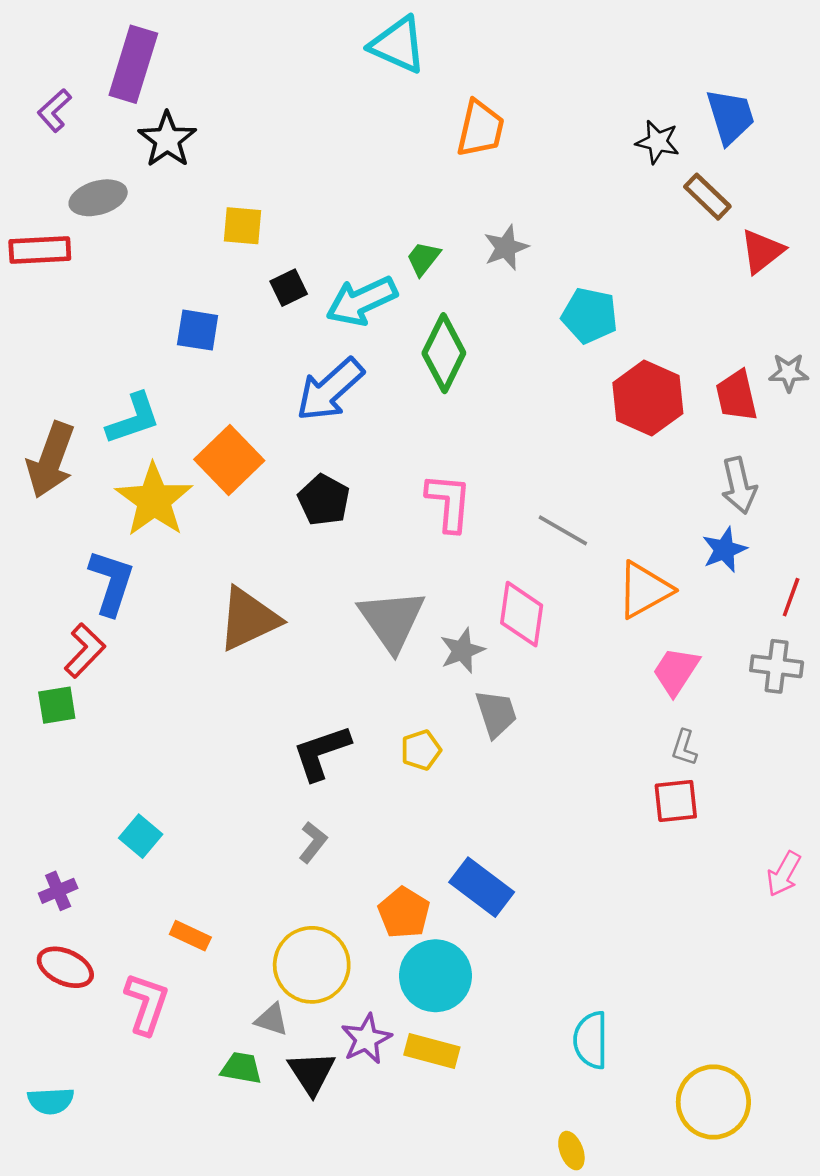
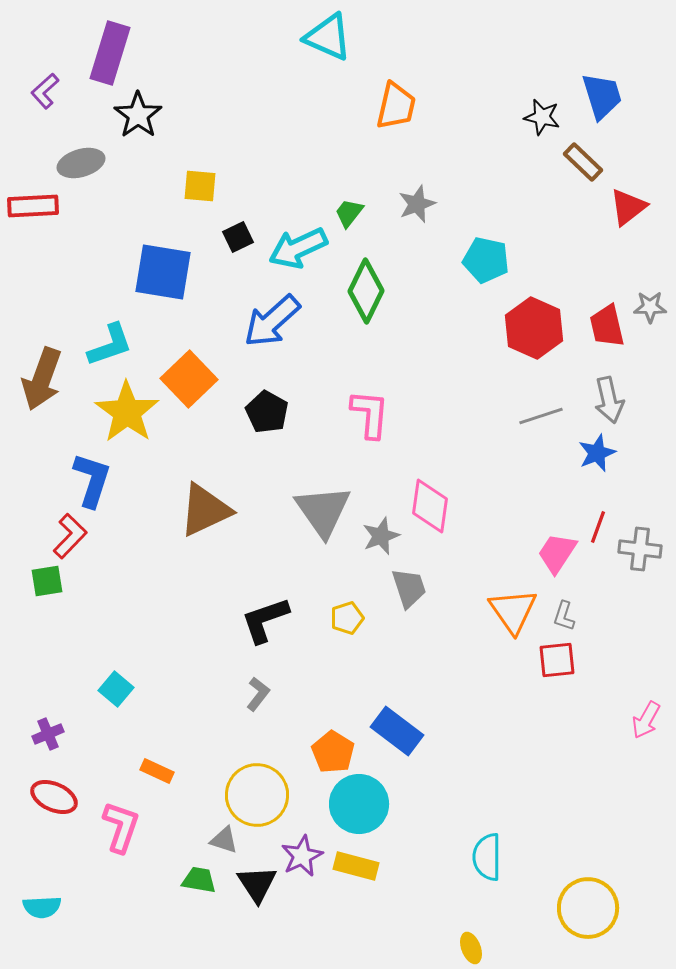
blue square: (198, 330) -> (163, 272), size x1.6
gray line: (563, 530) -> (541, 416), moved, turned -48
orange triangle: (644, 590) -> (513, 611), moved, turned -36
red line: (791, 597) -> (598, 527), moved

